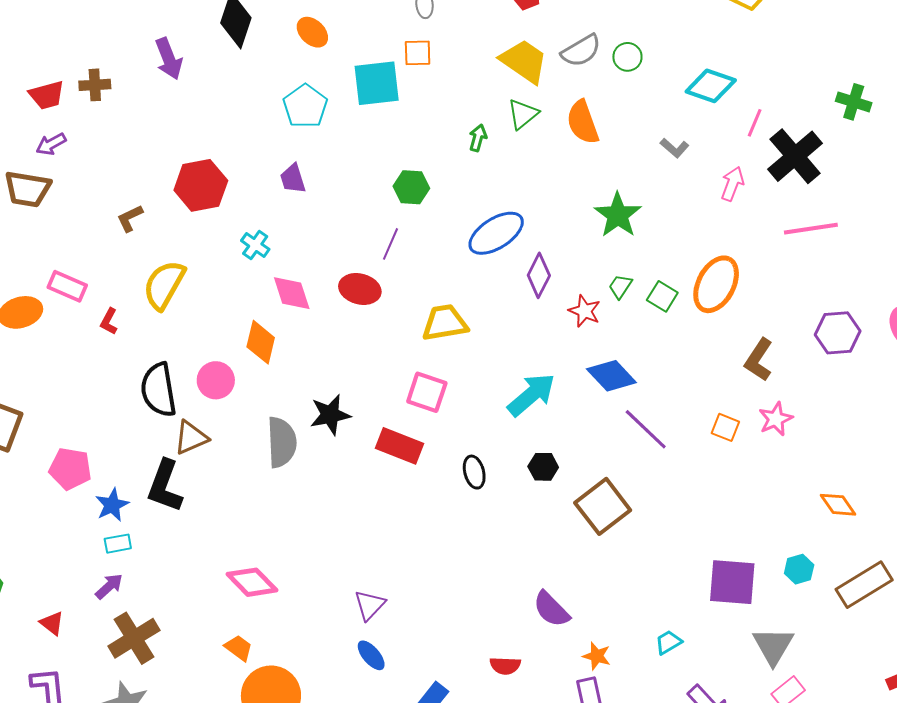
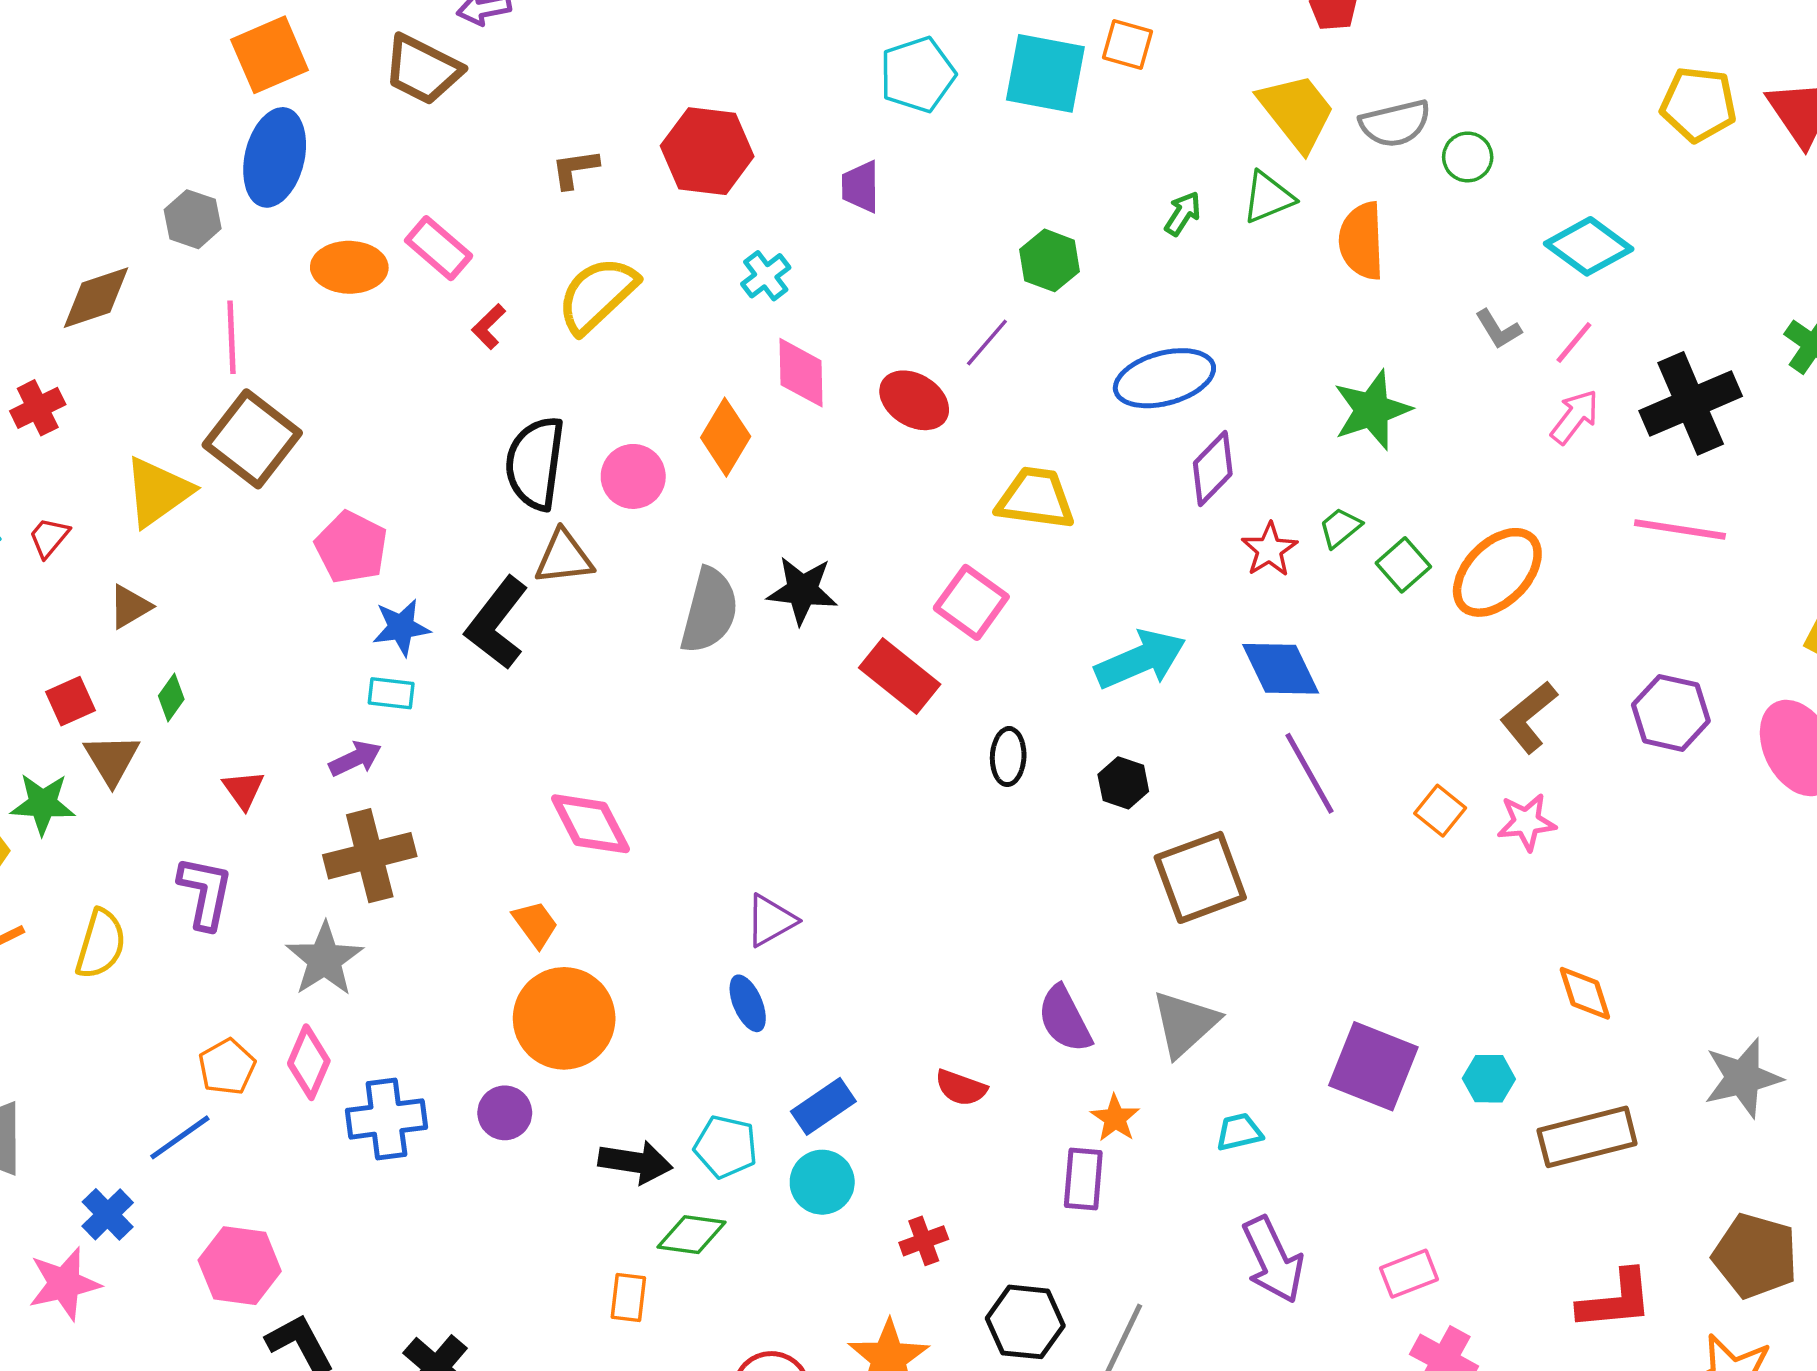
pink line: (755, 123) -> (1574, 342), moved
gray triangle: (773, 646) -> (1185, 1024), moved

